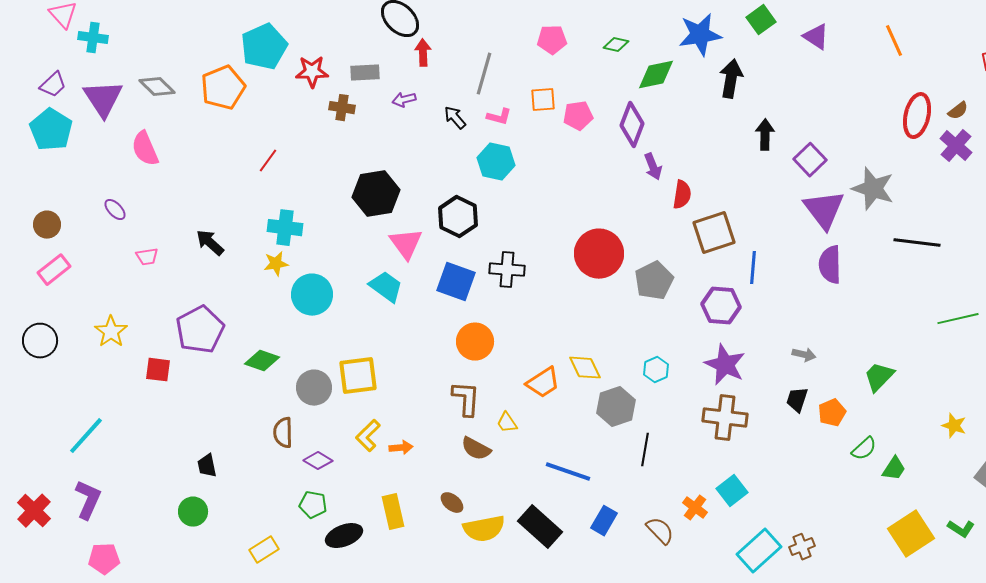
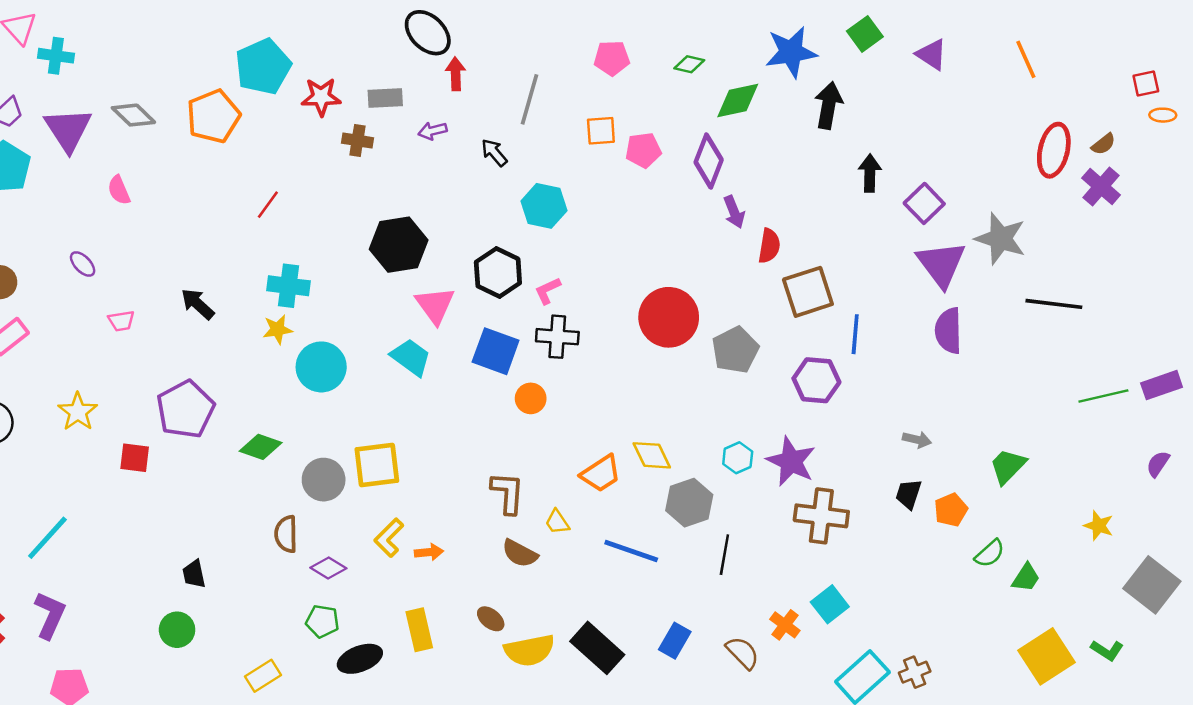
pink L-shape: (499, 117) -> (548, 291), moved, turned 140
pink semicircle: (145, 149) -> (119, 190), size x0.7
orange circle: (475, 342) -> (531, 398), moved, size x0.7
purple star: (725, 365) -> (791, 461), moved
blue line: (568, 472) -> (631, 551), moved

